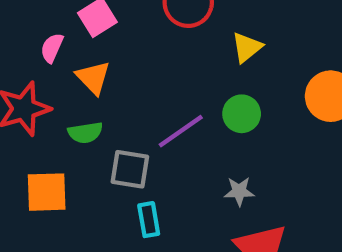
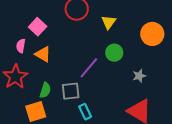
green semicircle: (85, 133) -> (45, 90), moved, turned -49
gray star: (239, 191) -> (139, 76), moved

